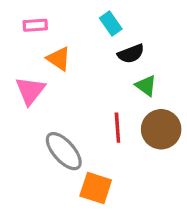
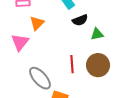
orange triangle: (59, 59) -> (37, 23), turned 42
green triangle: (146, 86) -> (97, 34), moved, turned -48

